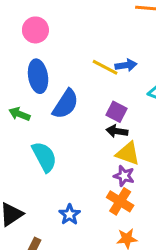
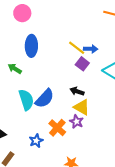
pink circle: (35, 30) -> (22, 13), moved
blue semicircle: (66, 104) -> (45, 98), moved
purple square: (117, 112) -> (82, 64), moved
orange cross: (120, 201) -> (57, 128), moved

